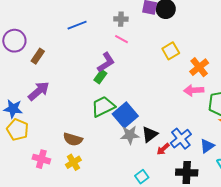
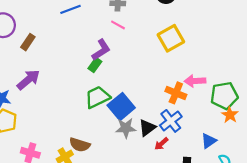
yellow square: (171, 51) -> (171, 38), size x1.4
orange cross: (199, 67) -> (176, 93), moved, turned -30
brown semicircle: (73, 139) -> (80, 145), moved
blue cross: (181, 139) -> (171, 121), moved

